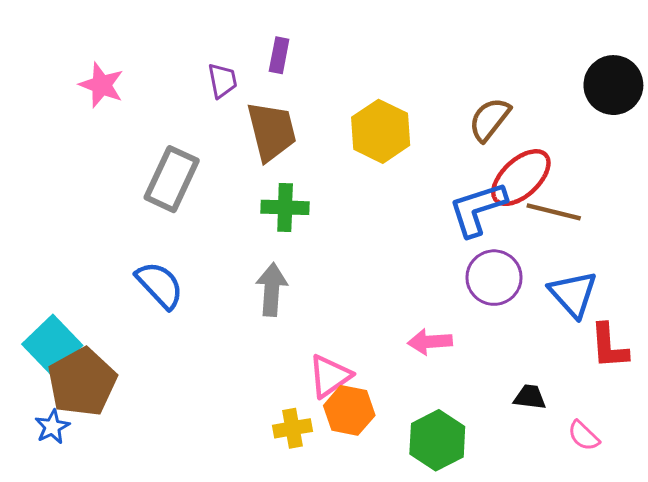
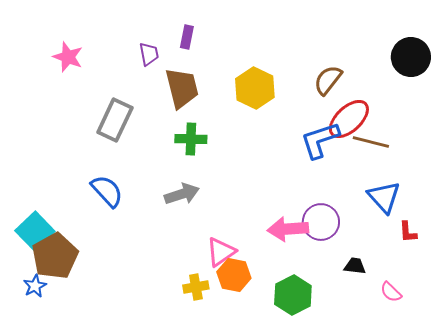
purple circle: (494, 278) -> (321, 222), moved
gray arrow: (272, 290) -> (182, 194), turned 68
pink arrow: (430, 342) -> (288, 229), size x1.4
red L-shape: (609, 346) -> (408, 232), size x0.7

